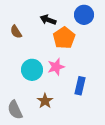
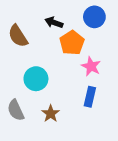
brown semicircle: (16, 32) -> (18, 36), size x1.5
pink star: (56, 67) -> (91, 66), moved, turned -30
gray semicircle: (15, 110) -> (16, 110), moved

